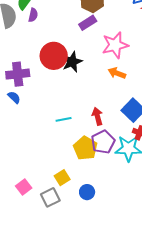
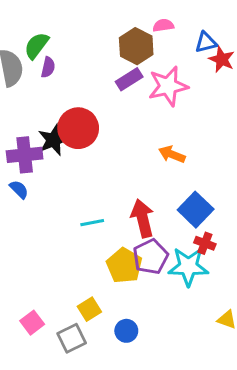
pink star: (115, 45) -> (168, 86), moved
black star: (72, 62) -> (53, 140), moved
red arrow: (97, 116) -> (143, 218), size x1.4

